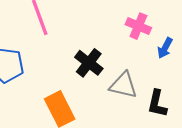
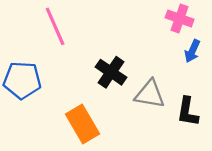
pink cross: (138, 26) -> (180, 19), moved

